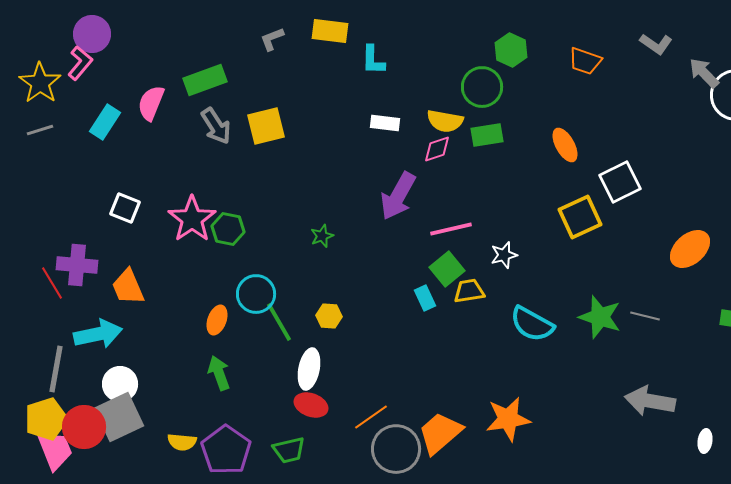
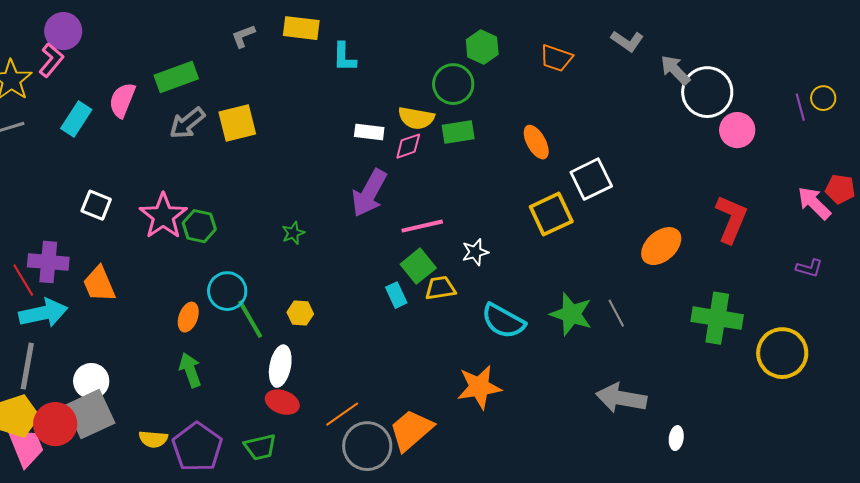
white rectangle: (385, 123) -> (369, 132), moved
gray arrow: (216, 126) -> (187, 123), turned 84
gray line: (645, 316) -> (616, 313), turned 48
cyan arrow: (98, 334) -> (43, 313), moved
orange star: (508, 419) -> (479, 387), moved

